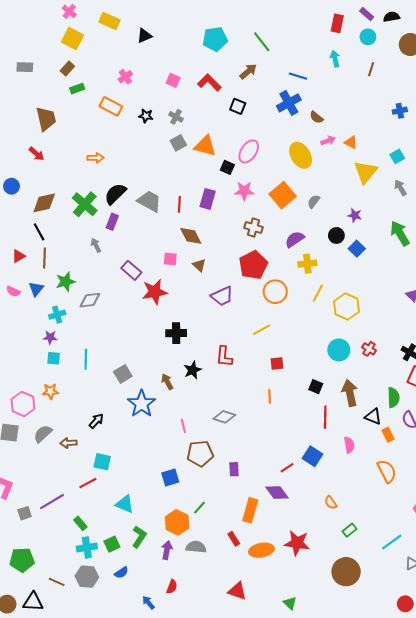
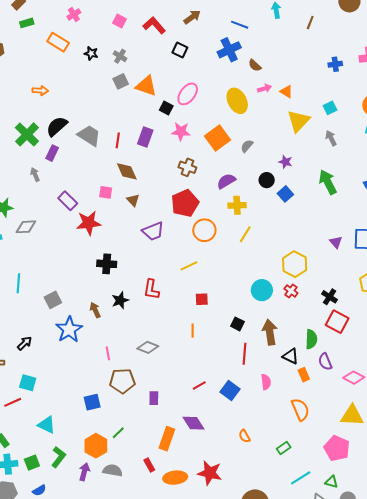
yellow hexagon: (347, 307) -> (295, 264), moved
red line: (287, 468) -> (199, 385), moved
green rectangle: (349, 530) -> (284, 448), moved

